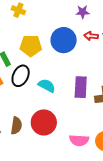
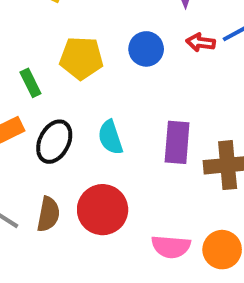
blue circle: (64, 40) -> (146, 49), size x0.7
black ellipse: (21, 76) -> (54, 142), moved
cyan semicircle: (47, 86) -> (110, 137), turned -138

